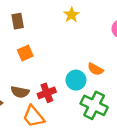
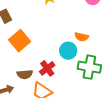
orange square: (25, 53) -> (20, 41), size x1.5

